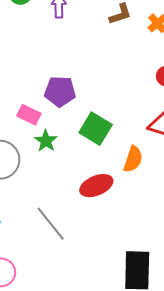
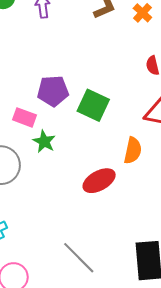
green square: (96, 129) -> (93, 105), moved
gray line: (51, 224) -> (79, 258), moved

